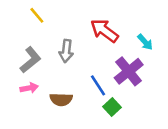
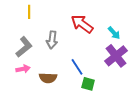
yellow line: (37, 15) -> (29, 12), turned 40
purple cross: (129, 71) -> (116, 56), moved
green square: (112, 107) -> (88, 84), turned -32

